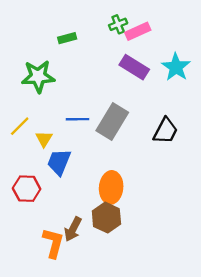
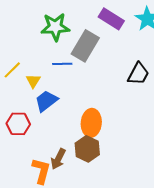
green star: (38, 76) -> (55, 27), moved
gray rectangle: (112, 122) -> (85, 46), moved
blue trapezoid: (59, 162) -> (46, 101), turned 30

